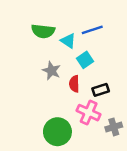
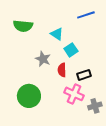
blue line: (92, 30) -> (86, 15), moved
green semicircle: (43, 31) -> (23, 26), moved
green circle: (57, 132) -> (29, 96), moved

